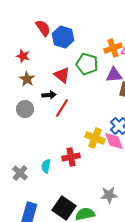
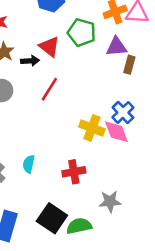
black arrow: (49, 95) -> (30, 61), moved
red cross: (71, 157) -> (74, 172), moved

